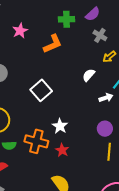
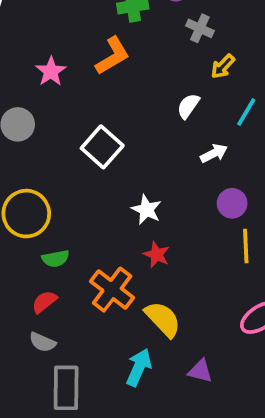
pink star: (20, 31) -> (51, 71), moved
white arrow: (106, 98) -> (214, 153), moved
orange cross: (36, 141) -> (112, 290), moved, turned 30

